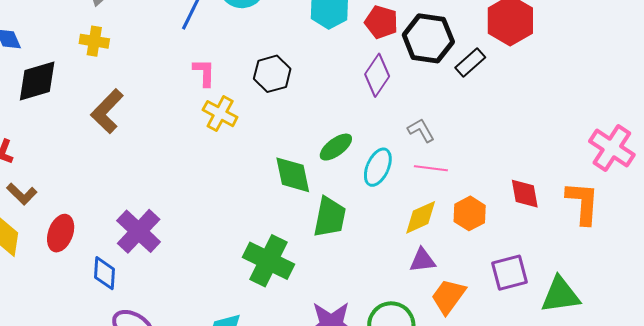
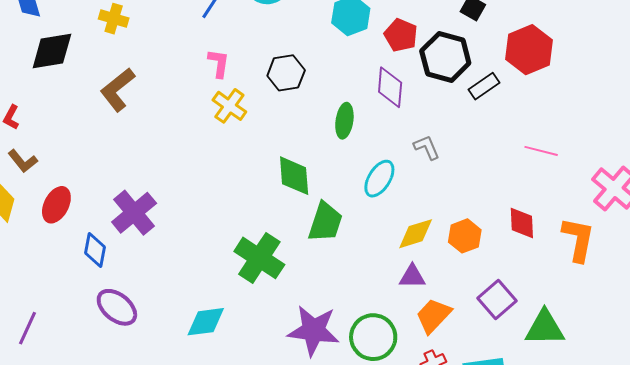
purple diamond: (377, 75) -> (390, 87), turned -36
green ellipse: (336, 147) -> (344, 121), moved, turned -52
pink line: (431, 168) -> (541, 151), moved
purple square: (509, 273) -> (497, 300), turned -33

